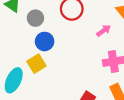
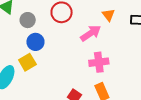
pink arrow: (104, 31) -> (91, 33), size x1.5

